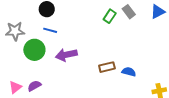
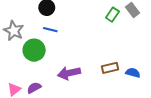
gray star: (15, 31) -> (14, 31), turned 30
purple arrow: (66, 55) -> (69, 73), moved

